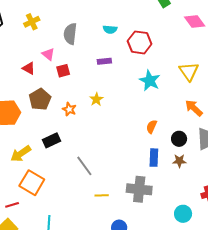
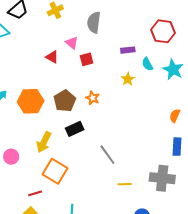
cyan semicircle: (110, 29) -> (147, 64), moved, turned 56
brown pentagon: (40, 99) -> (65, 101), moved
yellow star: (96, 99) -> (128, 79), moved
yellow arrow: (21, 154) -> (44, 142), turned -30

